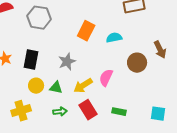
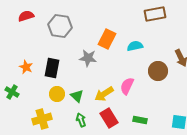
gray star: (67, 62) -> (88, 58), moved, turned 30
green triangle: (56, 88) -> (77, 96), turned 32
green arrow: (60, 112) -> (81, 120), turned -104

